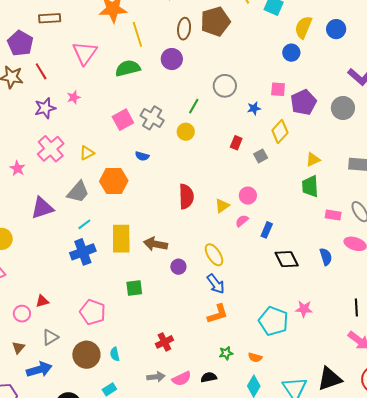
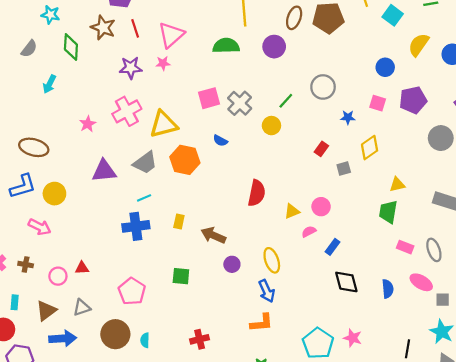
pink triangle: (85, 53) -> (171, 35), moved
blue circle: (291, 53) -> (385, 67), moved
purple pentagon: (304, 102) -> (413, 100), moved
yellow triangle: (87, 153) -> (164, 124), size x1.8
yellow rectangle: (121, 239) -> (179, 221), size x0.5
brown triangle: (18, 348) -> (46, 311), size x1.5

